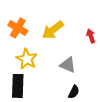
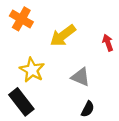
orange cross: (18, 28) -> (21, 19), moved
black rectangle: (18, 86) -> (21, 102), turned -40

